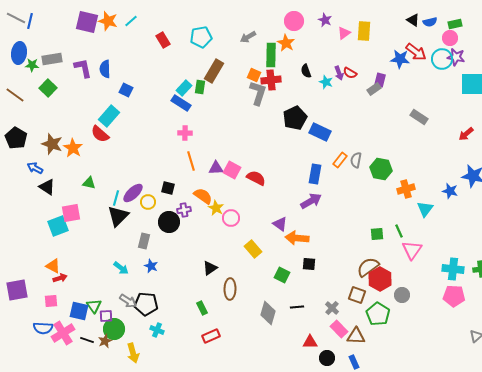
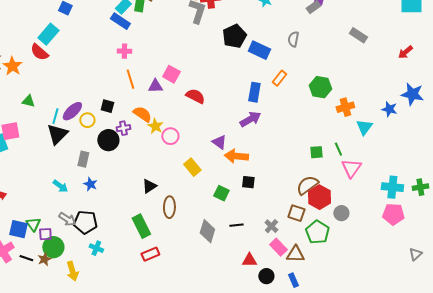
gray semicircle: (356, 160) -> (293, 39), moved
pink square: (232, 170) -> (171, 74), moved
green rectangle: (202, 308) -> (141, 226), size x1.6

